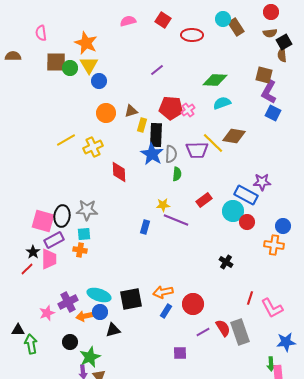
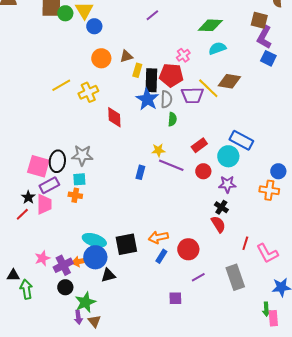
red pentagon: (171, 108) -> (171, 75), moved
purple star: (262, 182) -> (227, 184), moved
red circle: (247, 222) -> (203, 171), moved
purple cross: (68, 302) -> (63, 265), moved
blue circle: (100, 312) -> (95, 257), size x1.5
red semicircle: (223, 328) -> (218, 224), moved

